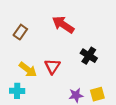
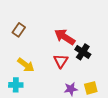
red arrow: (63, 25) -> (65, 37), moved
red triangle: (52, 66) -> (61, 61), moved

